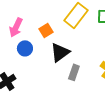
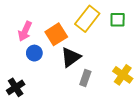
orange square: (46, 30) -> (56, 34), size x1.5

